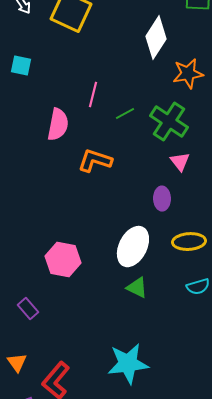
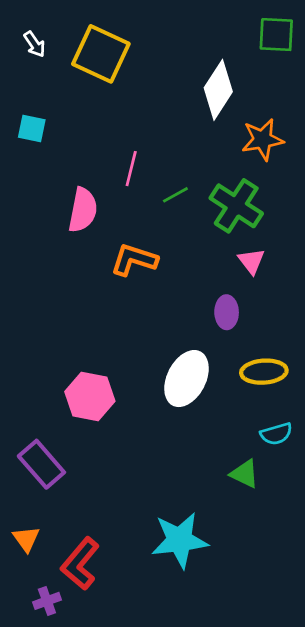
green triangle: (137, 288) -> (245, 474), moved
purple rectangle: (28, 309) -> (41, 464), size x1.6

